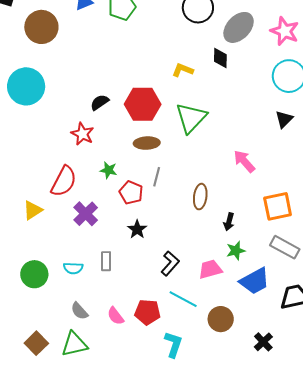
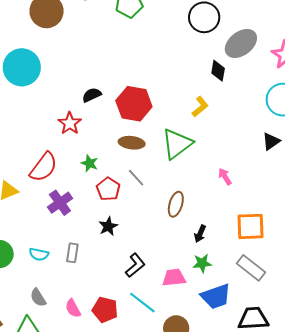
yellow L-shape: (183, 70) -> (200, 107), moved, turned 110
green triangle: (191, 118) -> (177, 144), moved
pink arrow: (244, 161) -> (225, 177), size x0.7
gray line: (157, 177) -> (136, 178), turned -66

